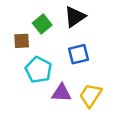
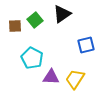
brown square: (22, 41) -> (15, 26), moved
blue square: (78, 54) -> (86, 45), moved

